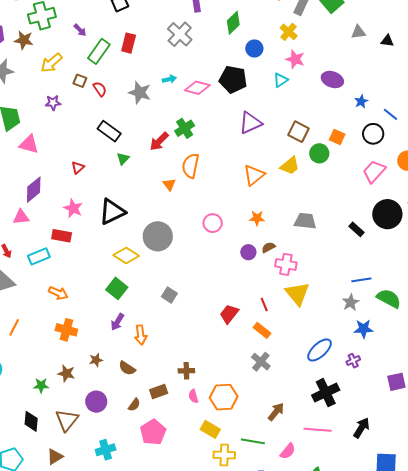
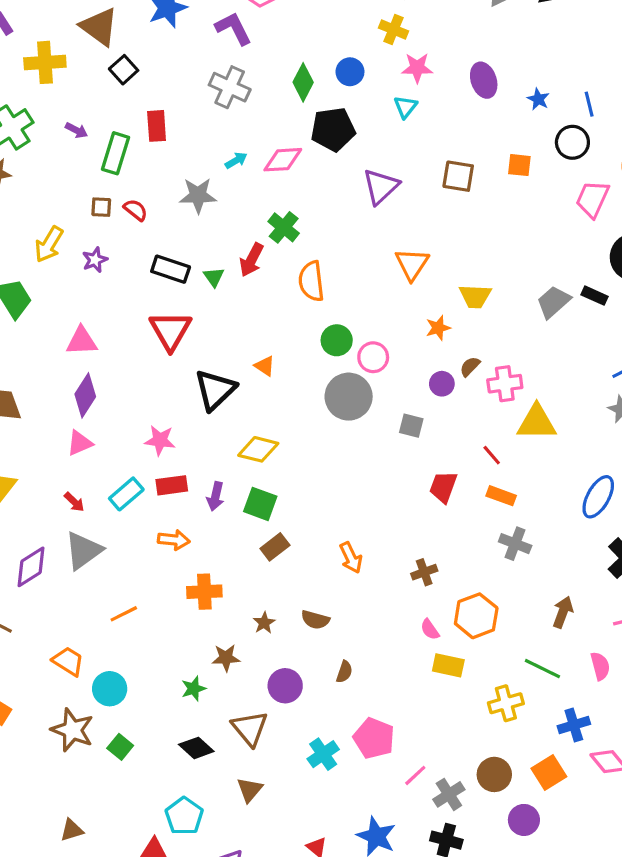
green diamond: (233, 23) -> (303, 82), moved
yellow arrow: (51, 63) -> (49, 244), moved
purple ellipse: (332, 80) -> (484, 80), turned 70
purple star: (53, 103) -> (95, 260), moved
blue line: (391, 114) -> (589, 104), turned 56
pink triangle: (29, 144) -> (82, 341), moved
green circle: (319, 153) -> (337, 340), moved
green triangle: (123, 159) -> (214, 277), moved
yellow trapezoid: (290, 166) -> (475, 296), moved, turned 60
red triangle: (78, 168) -> (170, 330), moved, size x2.0
orange triangle: (169, 185) -> (265, 366), moved
pink star: (73, 208) -> (160, 440), moved
gray trapezoid: (305, 221) -> (554, 302), moved, turned -30
red rectangle: (62, 236) -> (172, 485), moved
gray circle: (158, 236) -> (349, 397), moved
yellow triangle: (297, 294) -> (537, 422), turned -32
gray square: (169, 295) -> (411, 426), moved
purple arrow: (117, 322) -> (215, 496), moved
orange line: (14, 327) -> (124, 614), turned 54
orange arrow: (141, 335) -> (351, 558), moved
brown cross: (186, 371) -> (424, 572), moved
brown rectangle: (159, 392) -> (275, 547), moved
black diamond: (31, 421) -> (196, 748), turned -35
yellow rectangle: (210, 429) -> (448, 665), moved
pink pentagon: (153, 432) -> (374, 738), moved
green line: (253, 441) -> (542, 669), turned 35
pink semicircle: (288, 451) -> (600, 666), turned -36

